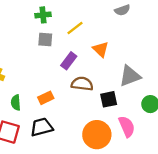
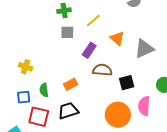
gray triangle: (130, 76) -> (144, 49), moved
pink semicircle: (127, 126) -> (144, 106), turned -150

